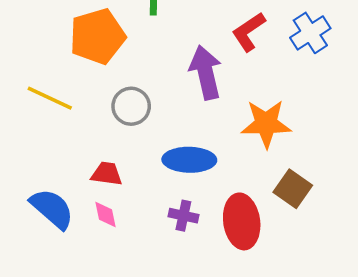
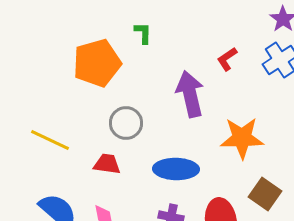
red L-shape: (249, 32) -> (227, 59), size x0.7
yellow line: (50, 98) -> (50, 140), moved
red trapezoid: (107, 174) -> (107, 164), moved

